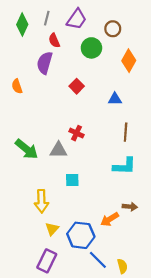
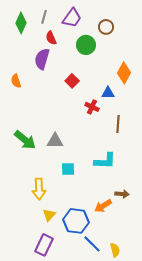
orange diamond: (129, 61) -> (124, 73), moved
red cross: (77, 133) -> (92, 107), moved
cyan L-shape: (124, 166) -> (105, 161), moved

